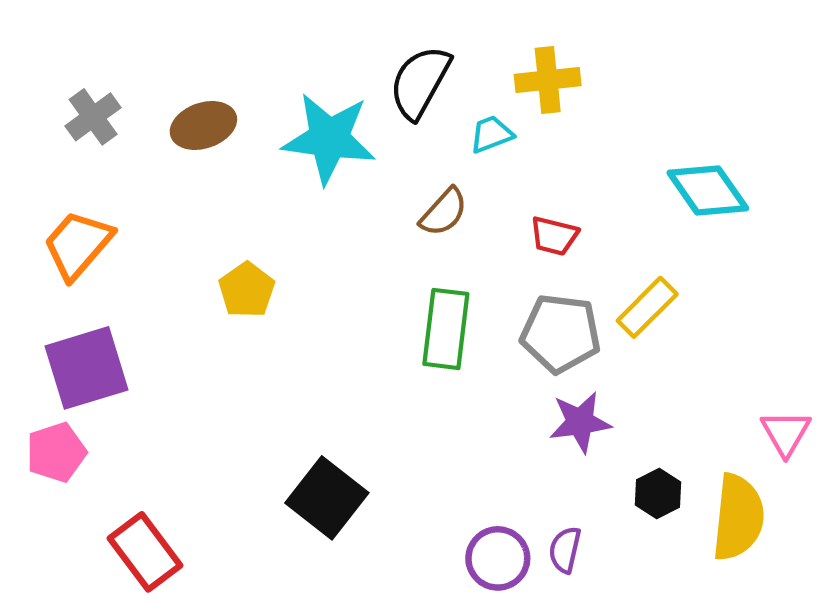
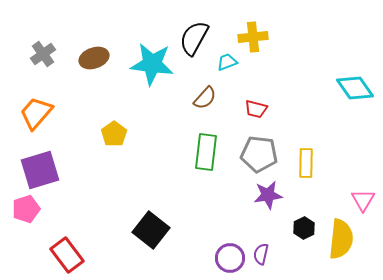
cyan diamond: (708, 190) -> (355, 88), moved
yellow rectangle: (647, 307) -> (306, 163), moved, turned -44

